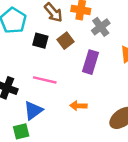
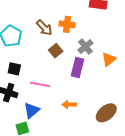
gray cross: (101, 27) -> (85, 47), moved
black square: (40, 41) -> (14, 69), moved

